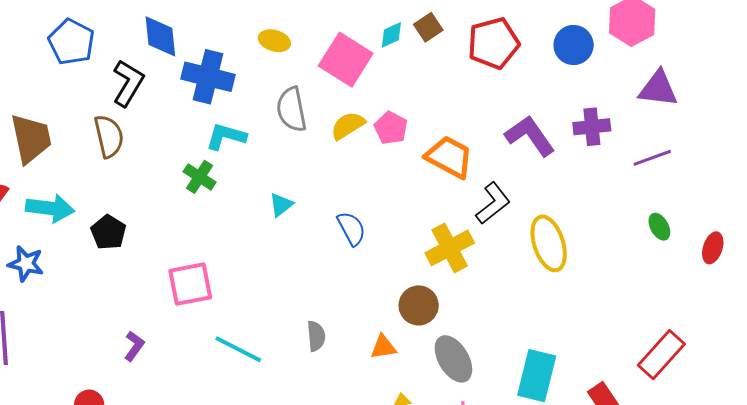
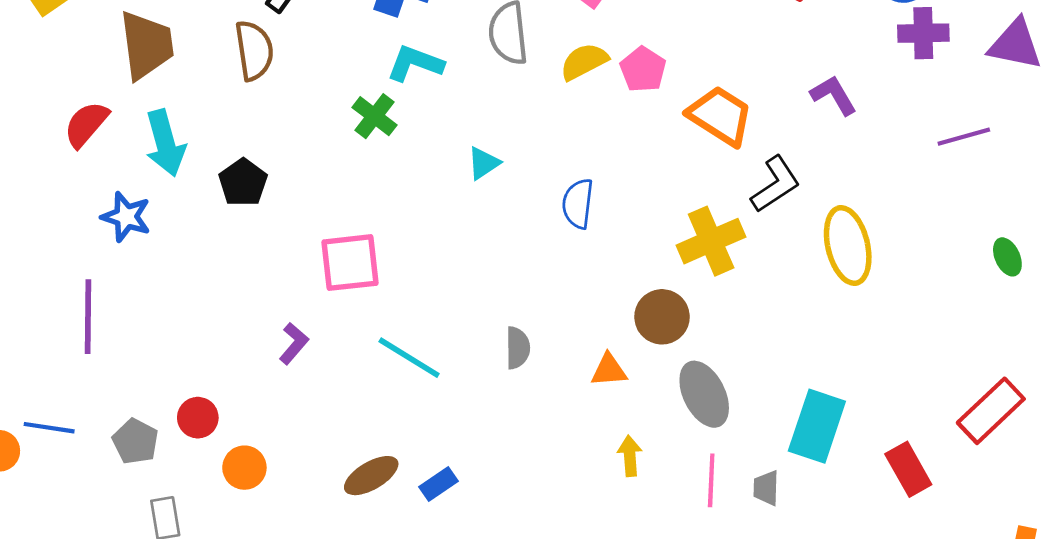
purple cross: (592, 127) -> (923, 33), moved
purple L-shape: (530, 136) -> (834, 95), size x0.7
purple line: (652, 158) -> (964, 137), moved
cyan arrow: (50, 208) -> (165, 143), turned 63
green ellipse: (659, 227) -> (1007, 257), moved
blue semicircle: (351, 229) -> (578, 204), turned -150
purple L-shape: (134, 346) -> (294, 343), moved

